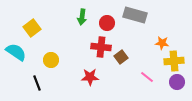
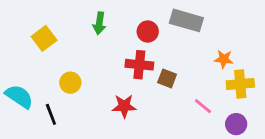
green arrow: (82, 17) -> (99, 23), moved
cyan semicircle: (16, 52) -> (19, 96), moved
brown square: (121, 57) -> (167, 78), turned -32
purple circle: (177, 82) -> (236, 124), moved

